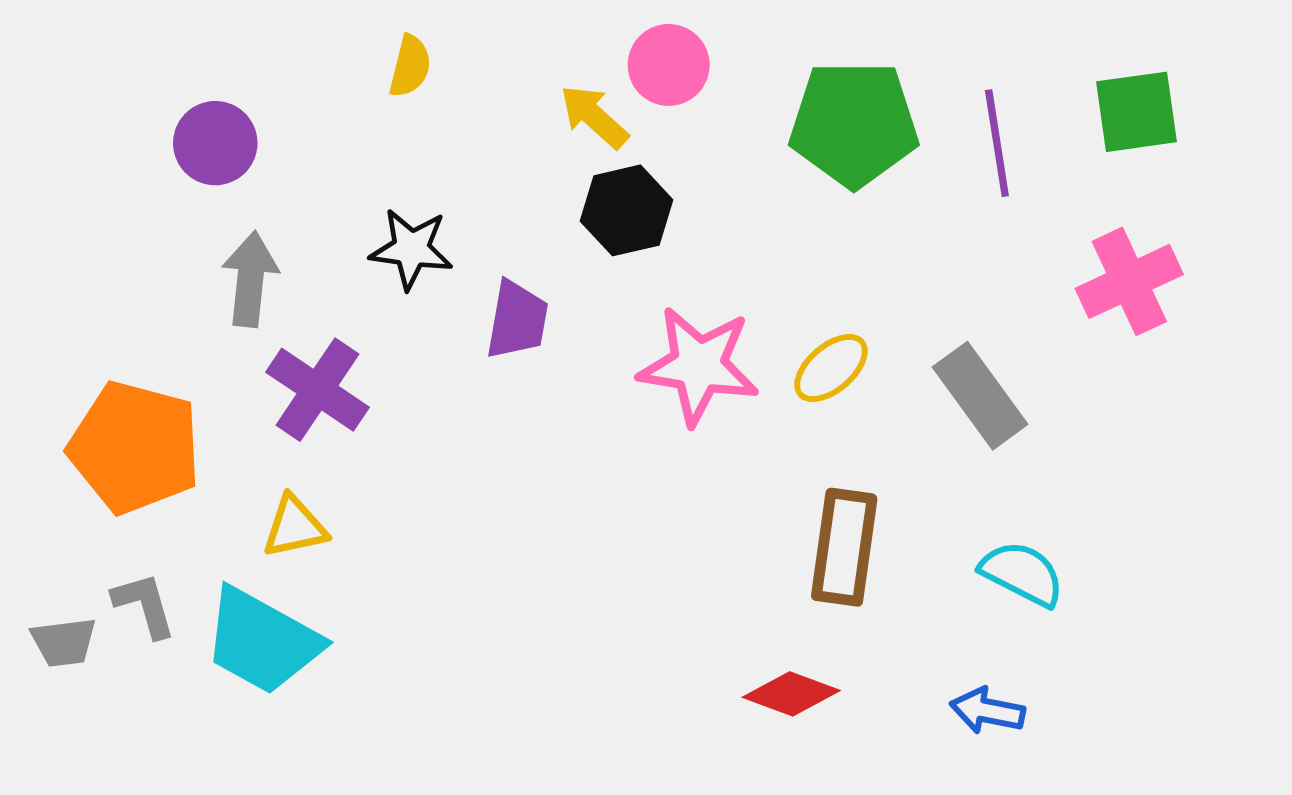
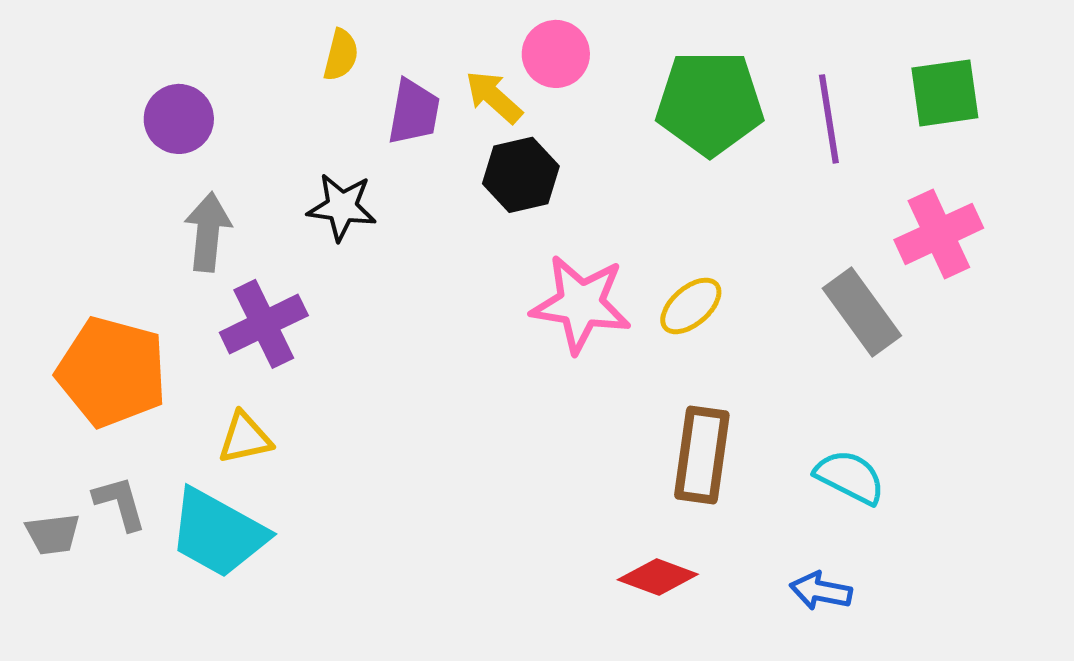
purple trapezoid: (517, 320) -> (414, 112), moved
purple cross: (317, 390) -> (264, 324), turned 30
gray rectangle: (980, 396) -> (862, 312), moved

